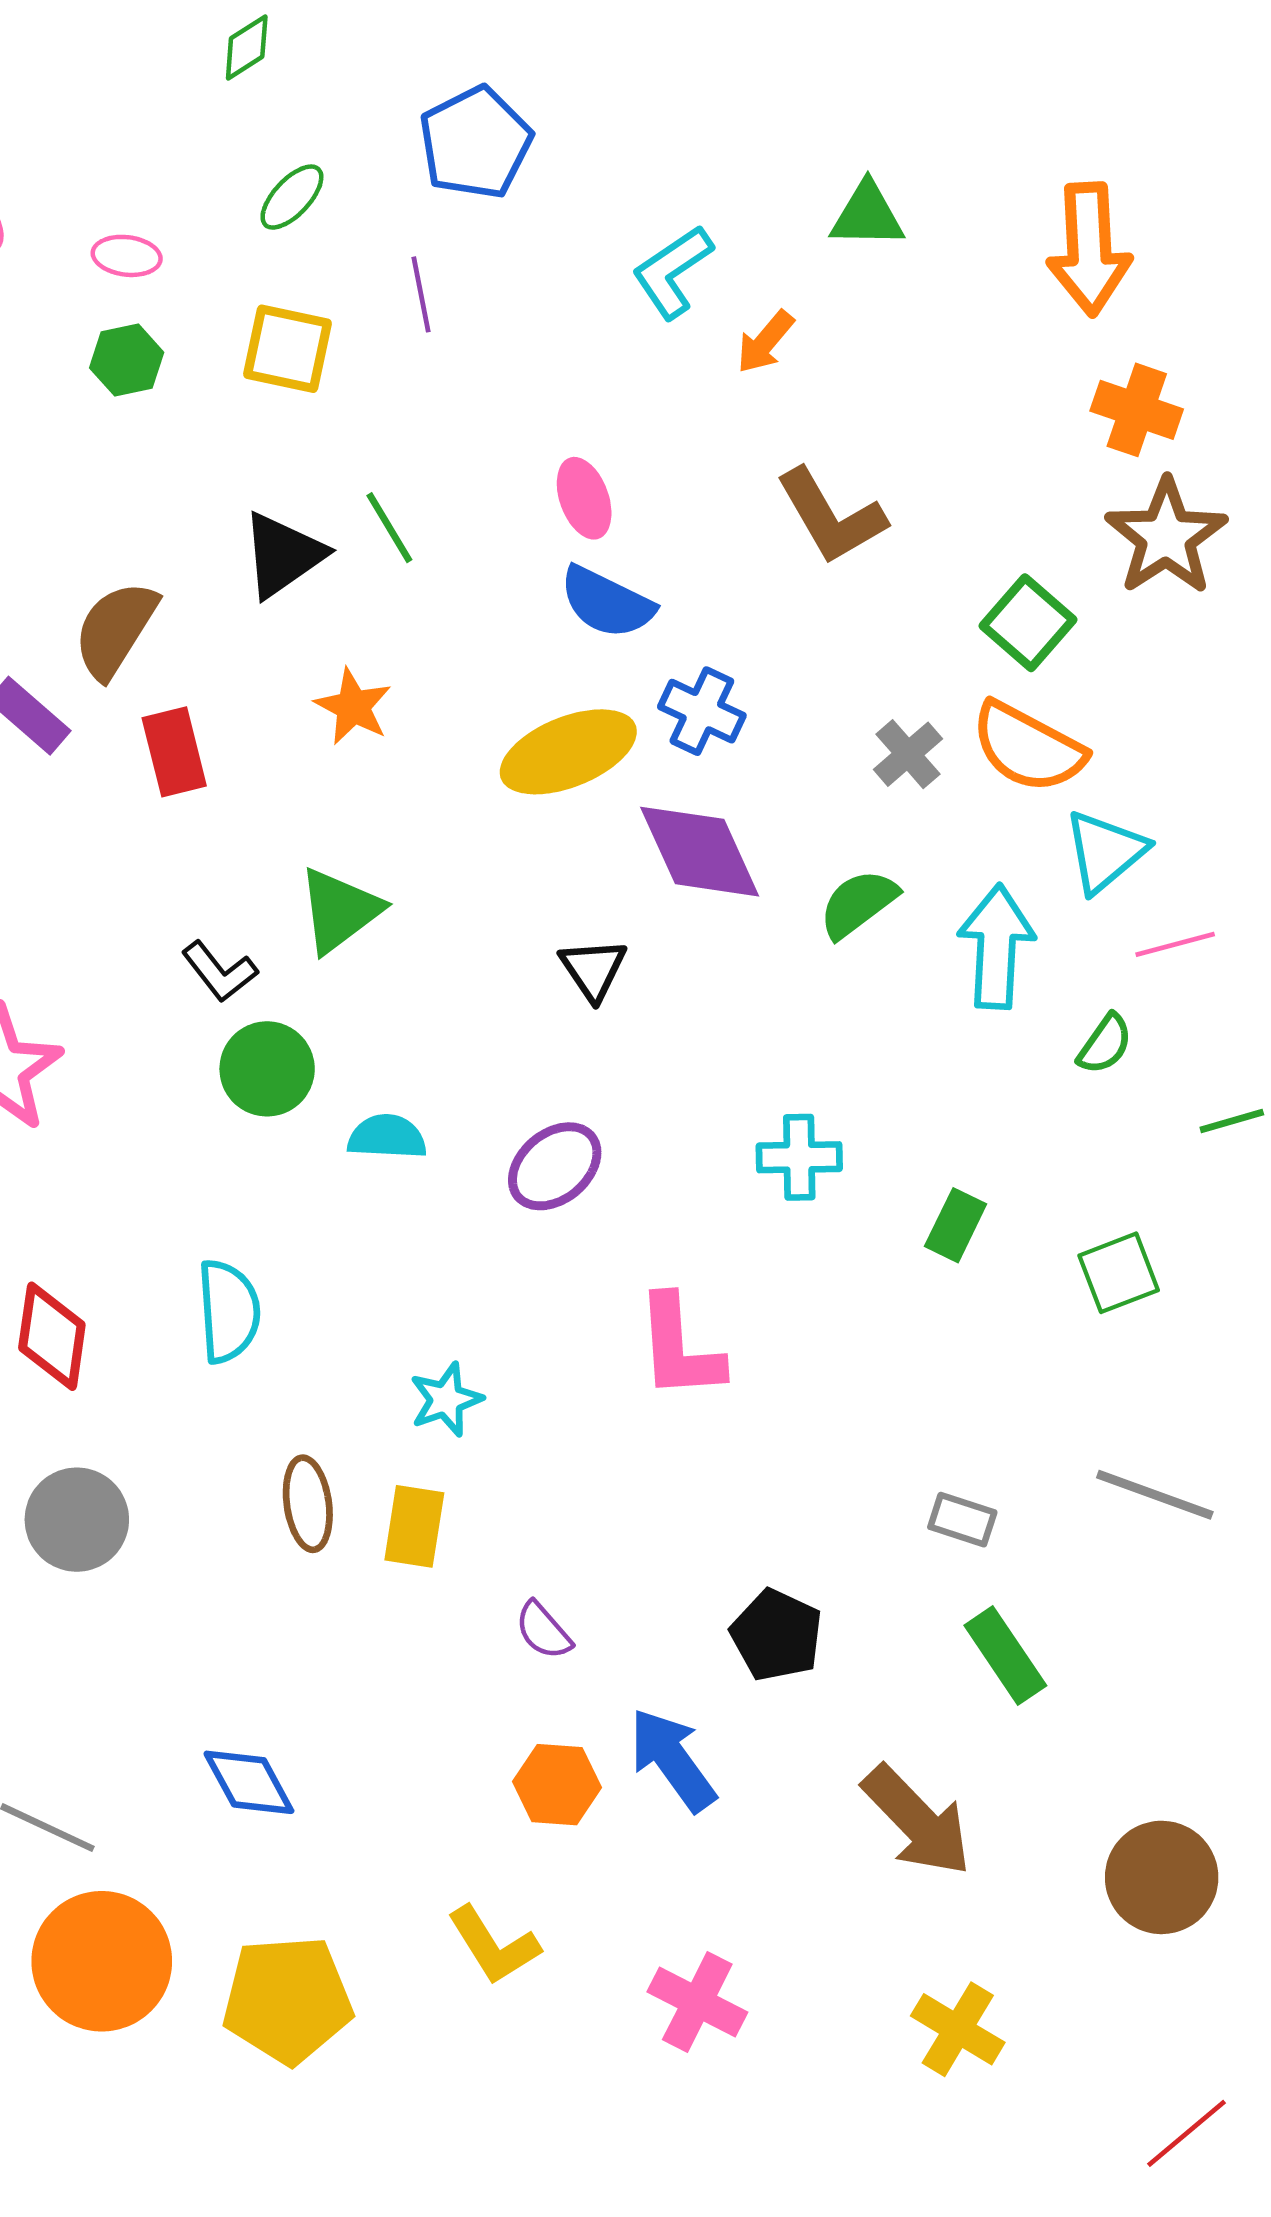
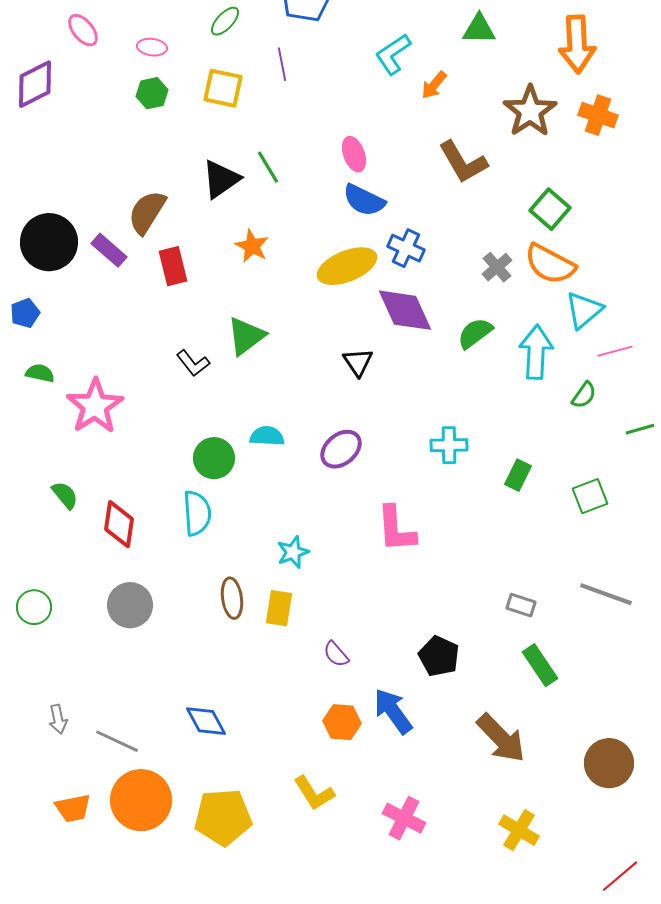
brown star: (1166, 537) -> (530, 111), moved
green circle: (267, 1069) -> (214, 458), moved

